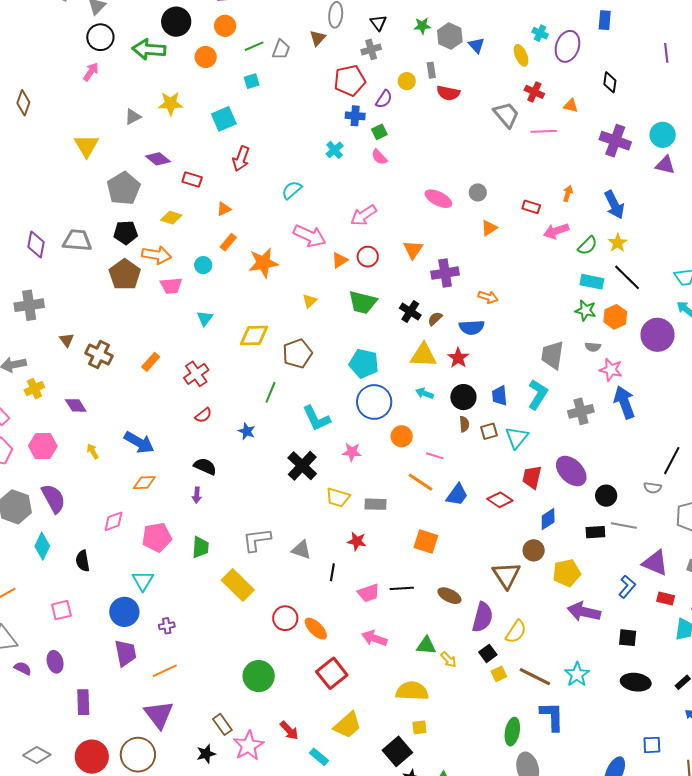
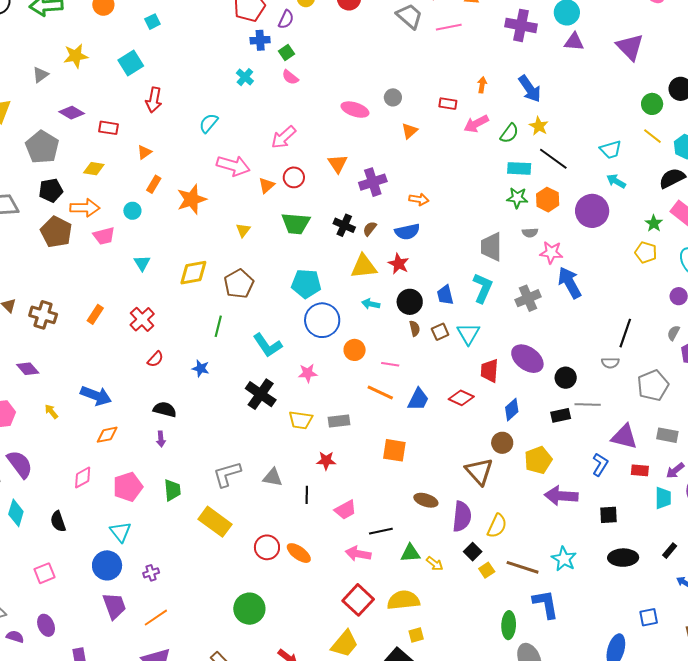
black line: (402, 588) -> (381, 531), moved
red square: (332, 673) -> (358, 600), moved

